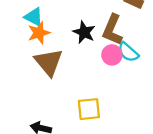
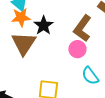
black star: (84, 32) -> (44, 25), moved
cyan semicircle: (128, 52) -> (90, 76), moved

